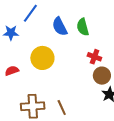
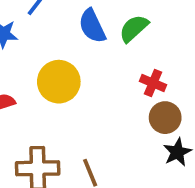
green semicircle: (83, 27) -> (134, 28), turned 60

